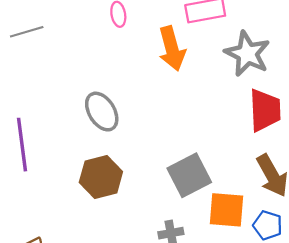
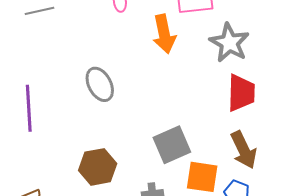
brown hexagon: (101, 177) -> (98, 167), moved

